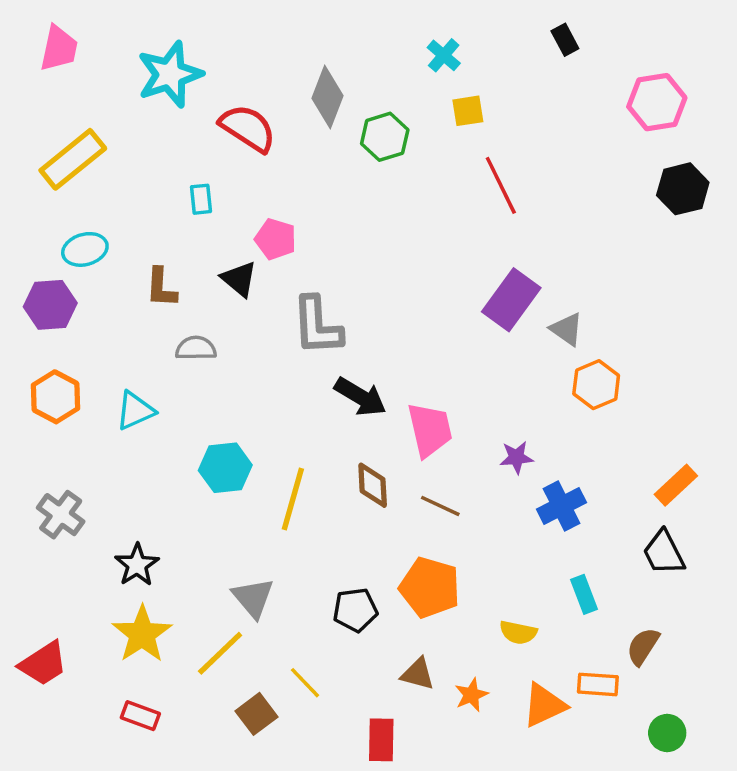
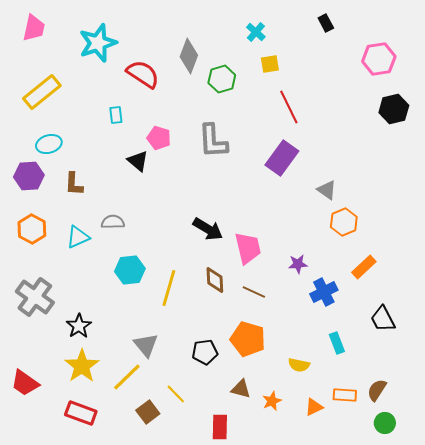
brown L-shape: (161, 288) -> (74, 184), moved
purple rectangle: (511, 300) -> (282, 158), moved
gray L-shape: (317, 326) -> (213, 141), moved
gray semicircle: (196, 348) -> (113, 222), moved
orange rectangle: (676, 485) -> (364, 267), moved
gray cross: (61, 515) -> (35, 297), size x1.4
brown semicircle: (643, 646) -> (377, 390), moved
red trapezoid: (43, 664) -> (25, 383), turned 68
orange triangle: (544, 705) -> (314, 407), size x0.7
red rectangle: (140, 716) -> (81, 413), size x1.4

